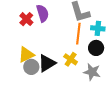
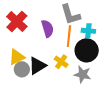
purple semicircle: (43, 13) -> (47, 29), moved
red cross: (26, 19) -> (17, 22), size x1.5
black circle: (96, 48) -> (87, 50), size x1.5

